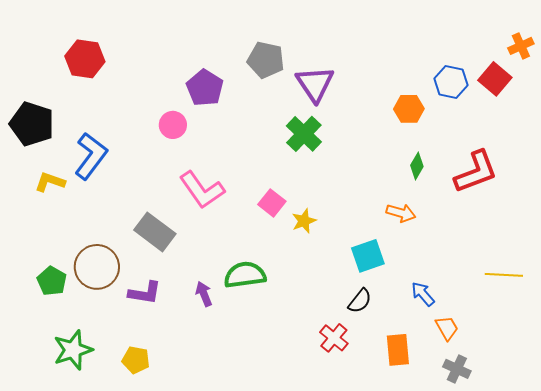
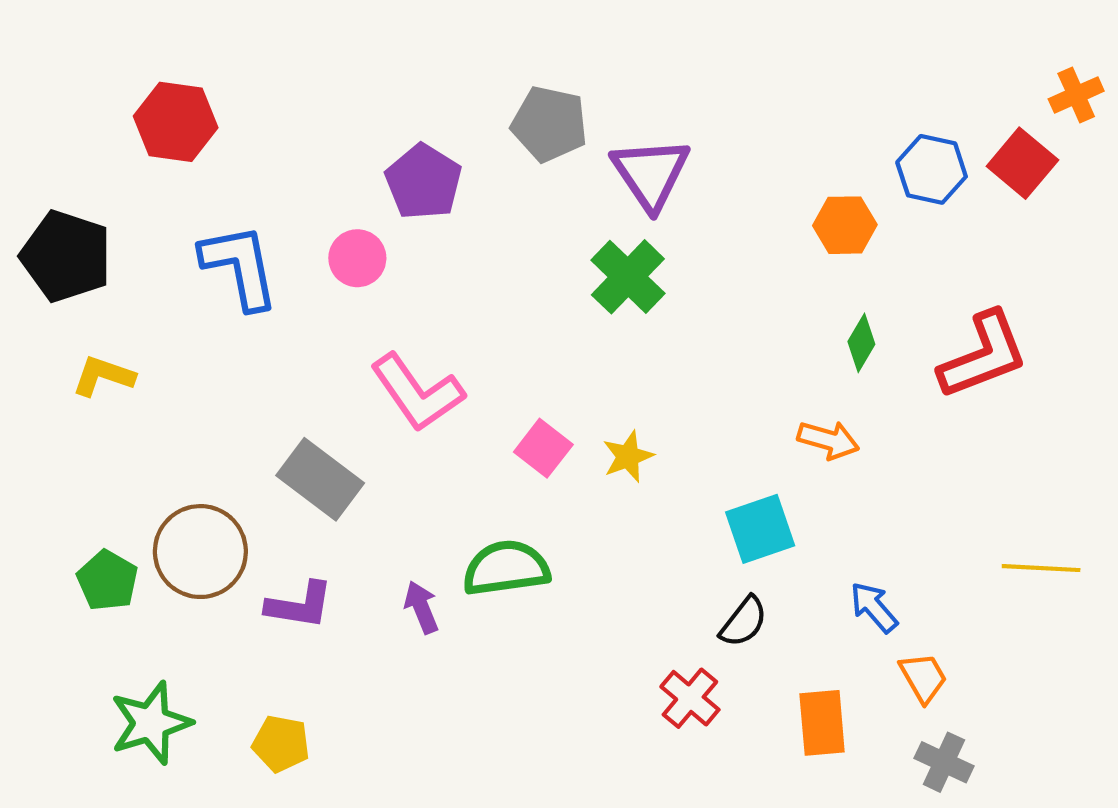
blue L-shape: (91, 156) -> (240, 266), moved, turned -48
pink square: (272, 203) -> (543, 448), moved

